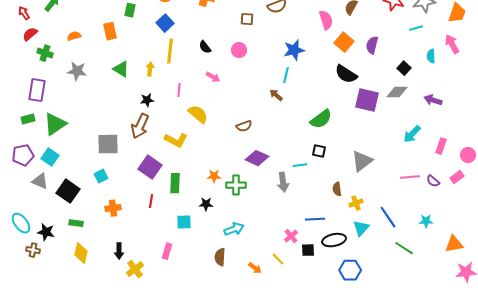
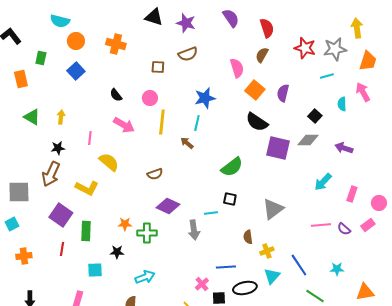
yellow line: (170, 51) -> (162, 122), moved
pink arrow: (213, 77) -> (124, 125), size x1.5

